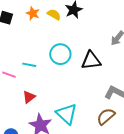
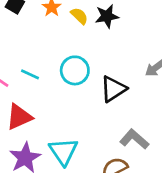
black triangle: (91, 61) -> (113, 89), turned -40
red triangle: (29, 97) -> (19, 117), size x1.5

